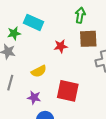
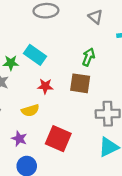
brown square: (88, 39) -> (80, 83), moved
red star: (61, 46) -> (45, 86), moved

